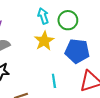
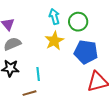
cyan line: (54, 81) -> (38, 74), moved

